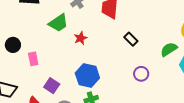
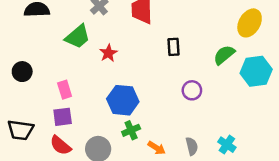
black rectangle: (131, 39) -> (174, 47), turned 48
pink rectangle: (33, 59) -> (65, 90), moved
purple square: (52, 86) -> (63, 117), moved, turned -35

